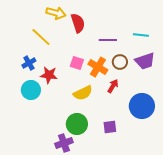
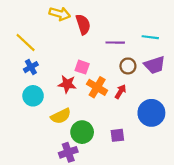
yellow line: (41, 37) -> (26, 43), moved
orange cross: (98, 67) -> (97, 87), moved
red star: (49, 75) -> (67, 84), moved
yellow semicircle: (83, 93) -> (61, 116), moved

